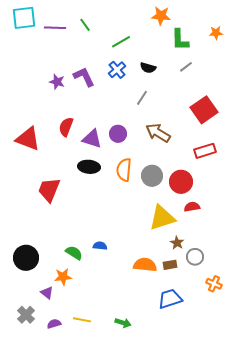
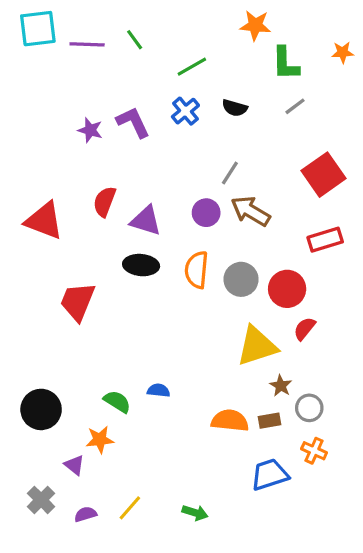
gray line: (142, 98) -> (230, 173), moved
purple circle: (118, 134) -> (206, 213), moved
red semicircle: (192, 207) -> (305, 329), turned -42
orange cross: (214, 284) -> (314, 451), moved
yellow line: (82, 320) -> (130, 508), turned -60

